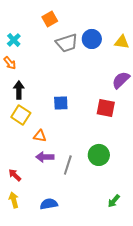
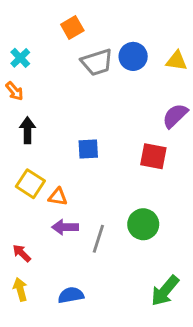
yellow square: (21, 115) -> (30, 184), moved
green arrow: (114, 201) -> (165, 291), size x1.6

